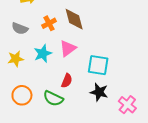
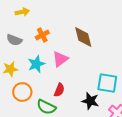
brown diamond: (74, 19) -> (83, 37), moved
cyan square: (98, 65) -> (107, 83), moved
orange circle: (22, 95) -> (22, 92), moved

